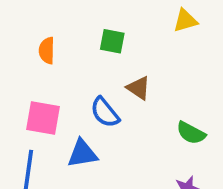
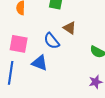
blue triangle: (82, 154) -> (40, 63), turned 30

